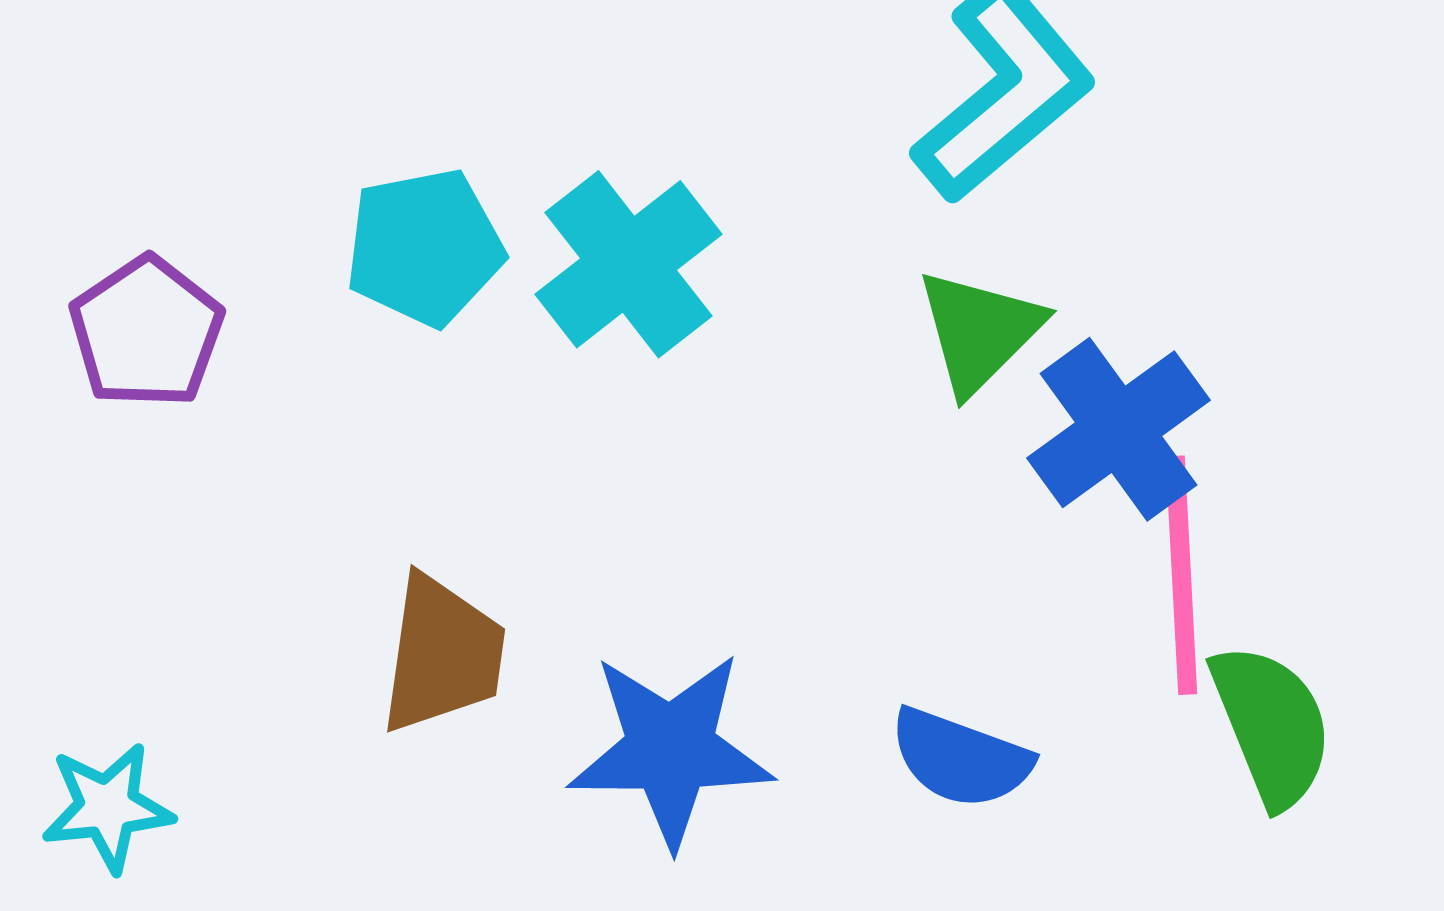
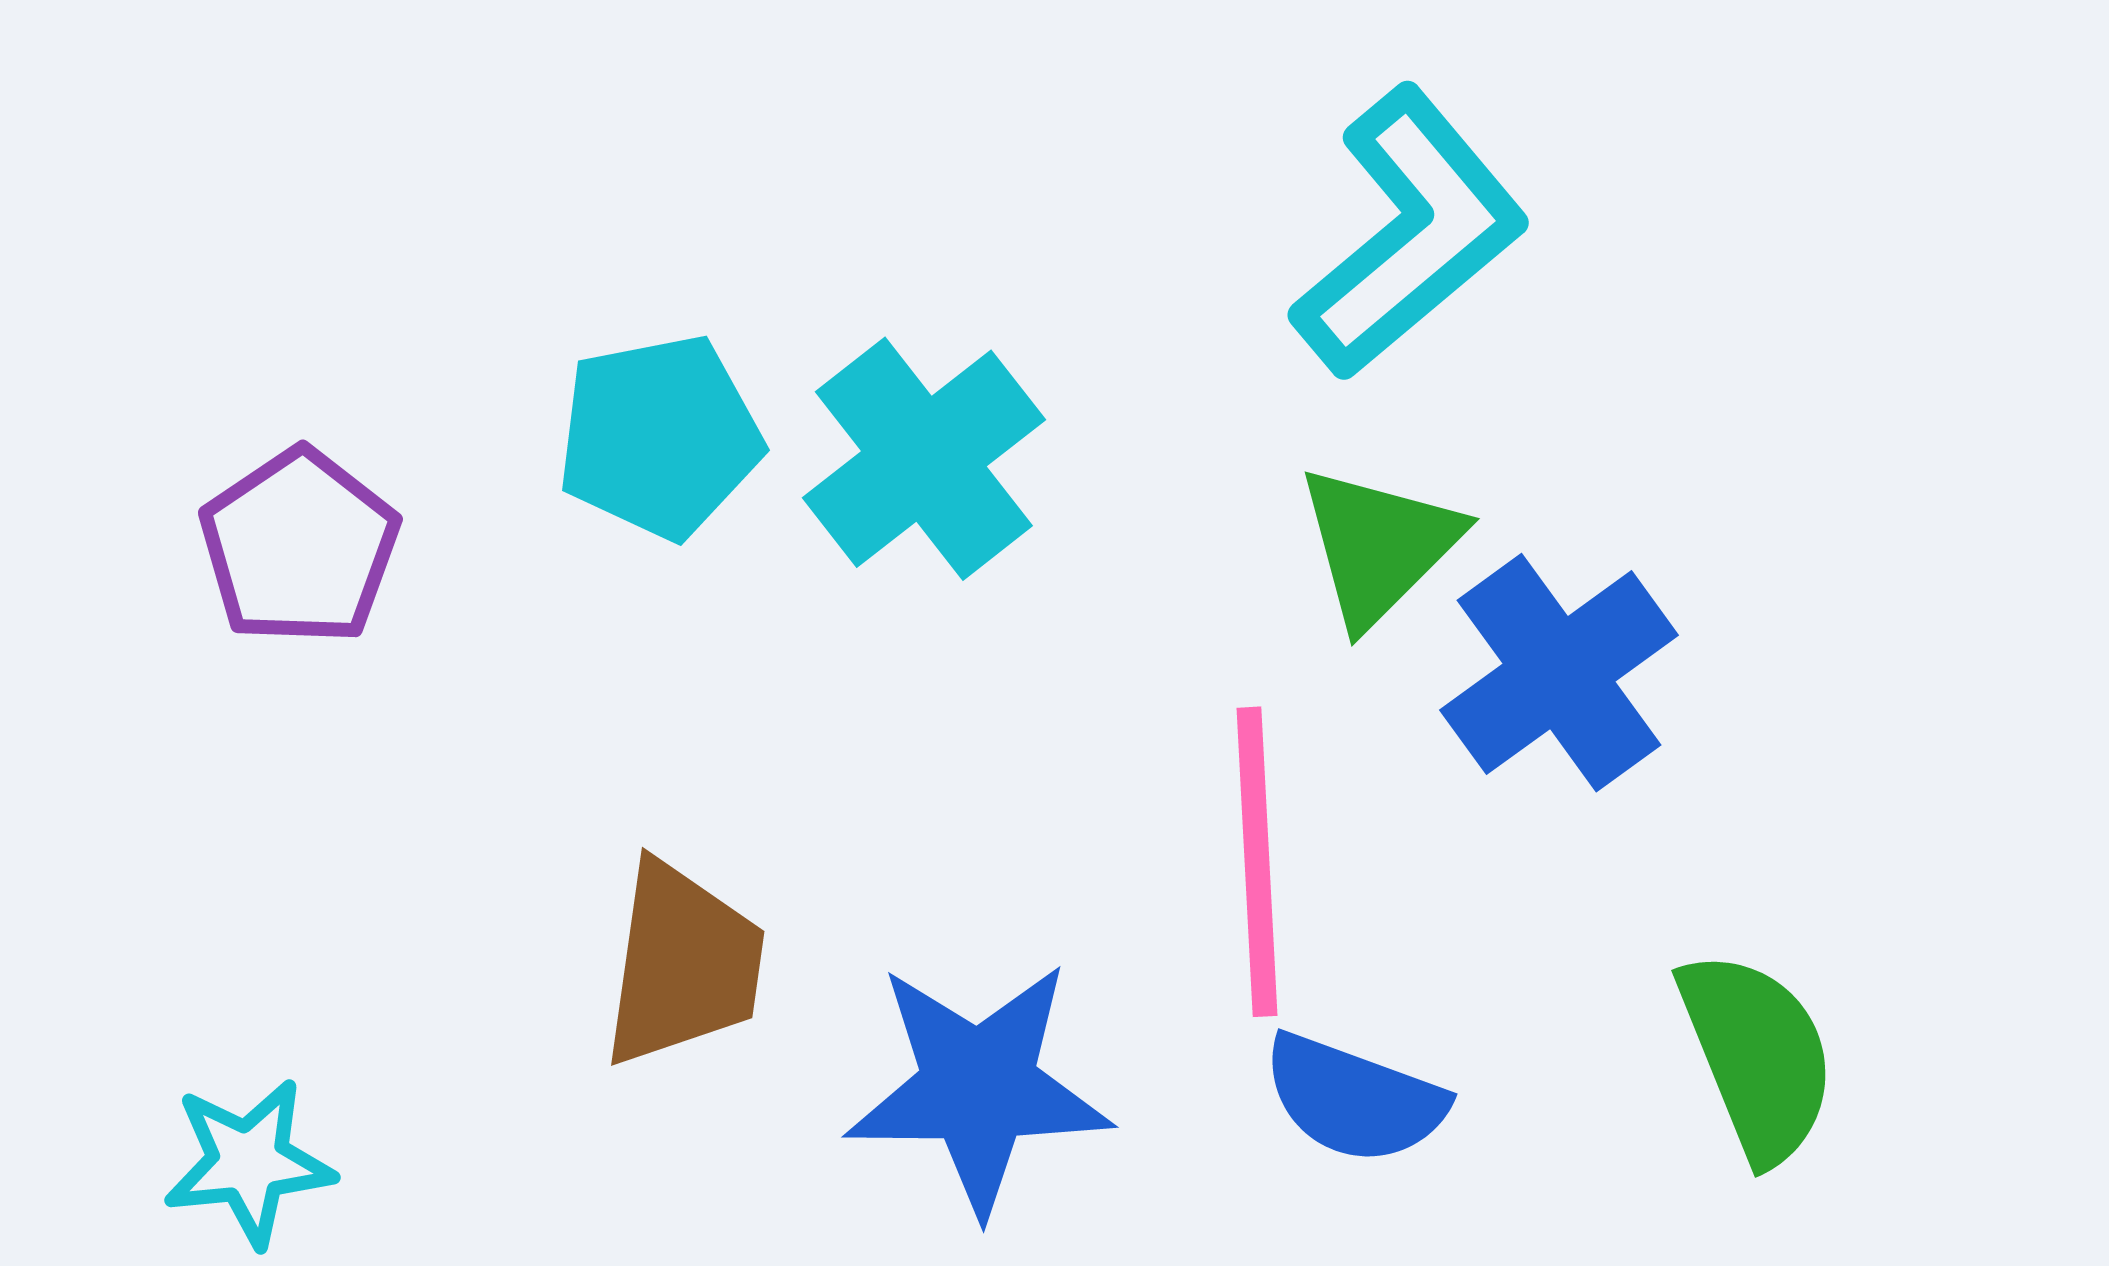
pink line: (1181, 575) -> (1257, 862), moved

